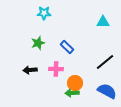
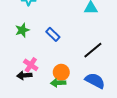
pink cross: (56, 69) -> (31, 65), moved, turned 32
black arrow: (30, 70) -> (24, 75), moved

